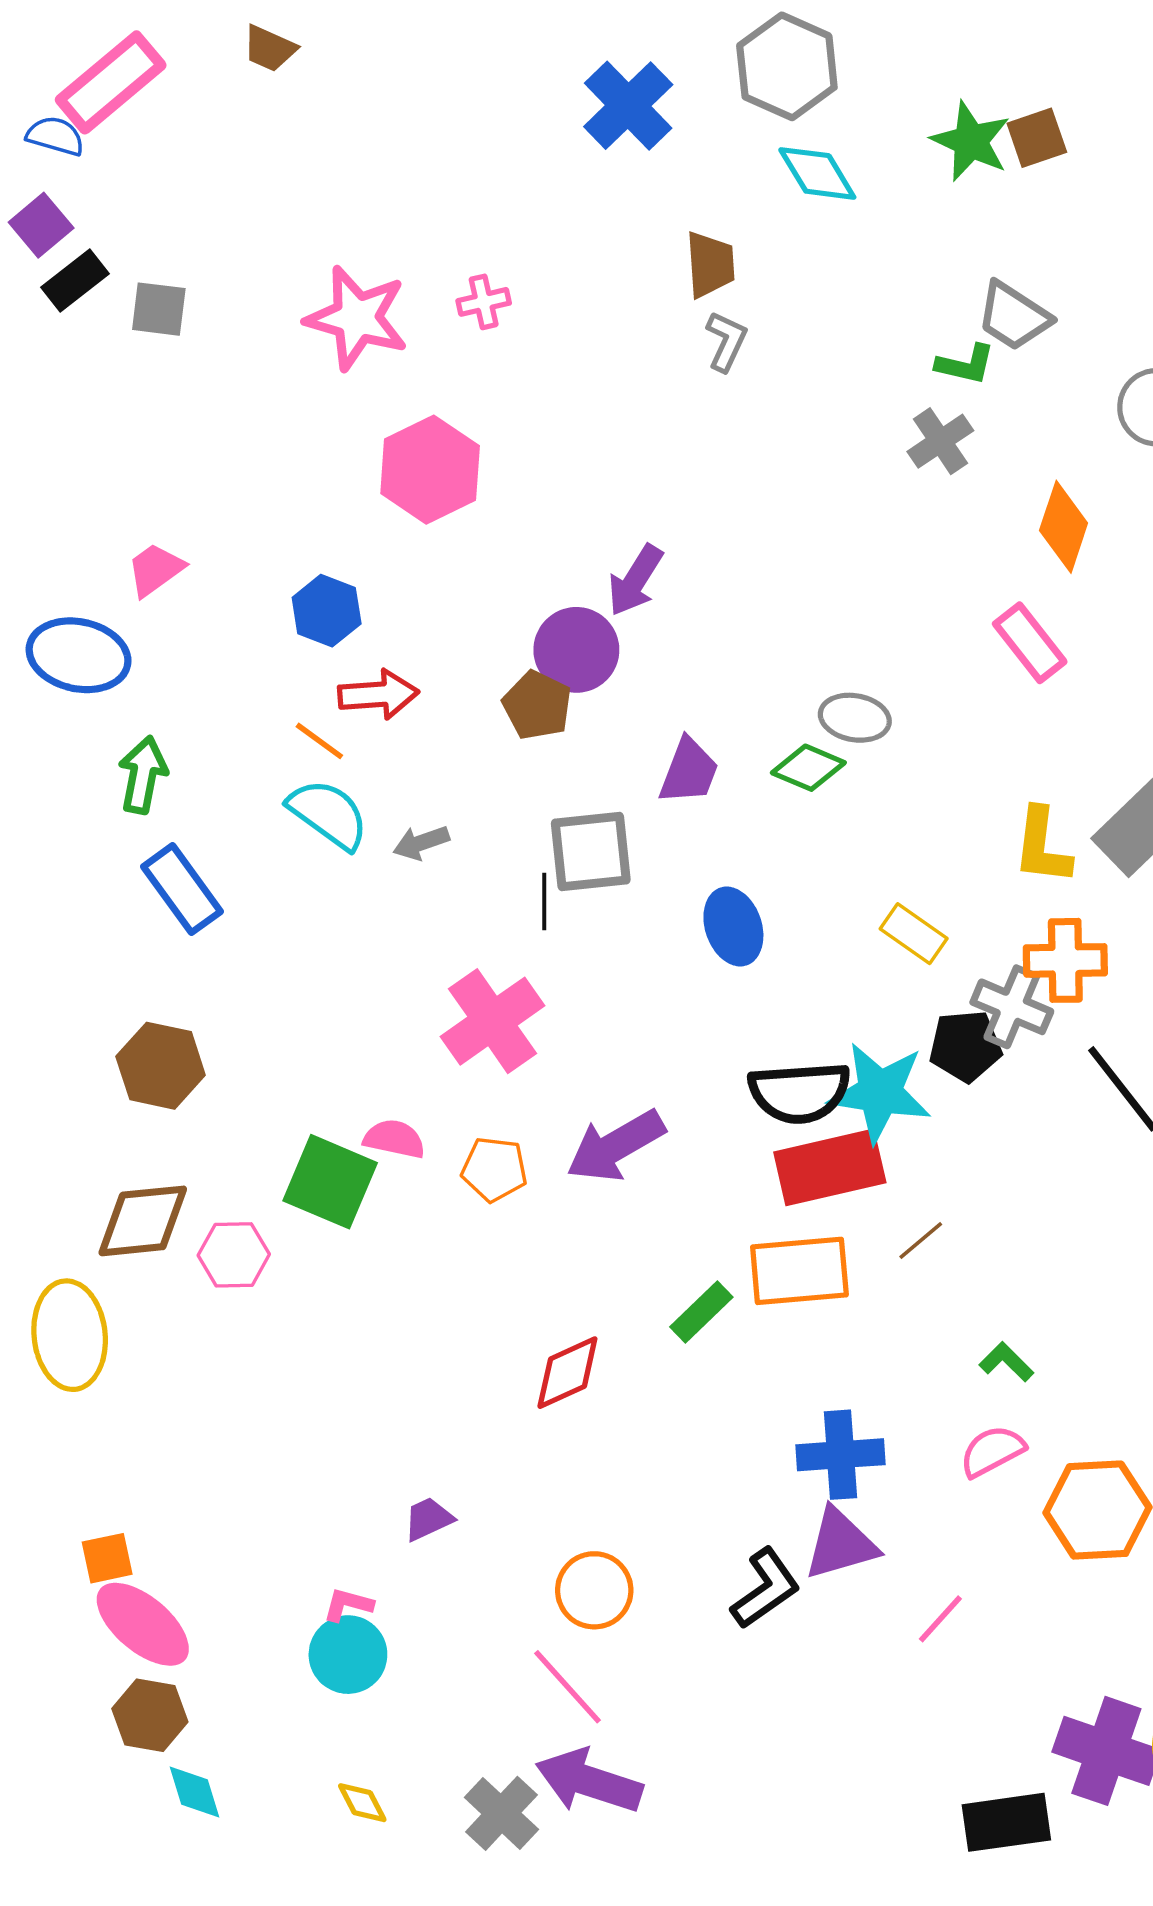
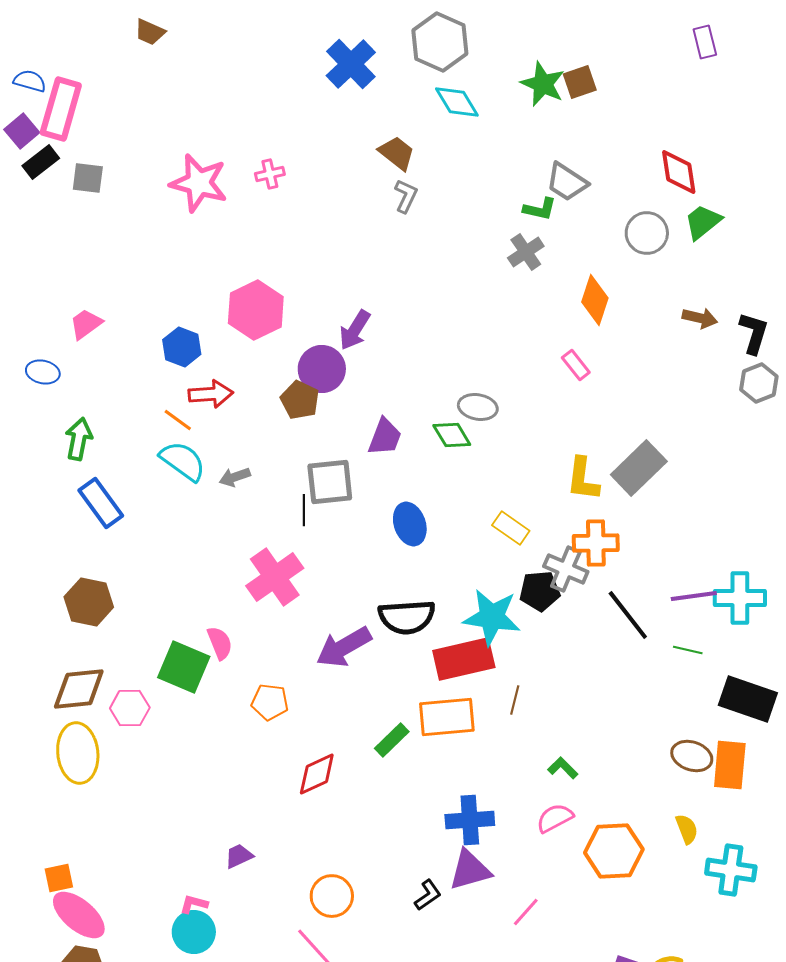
pink rectangle: (111, 82) -> (61, 109), moved, turned -34
brown trapezoid: (710, 264) -> (397, 153), turned -48
pink hexagon: (430, 470) -> (256, 310), moved
pink rectangle: (1030, 643) -> (576, 365), size x0.7
blue ellipse: (79, 655) -> (43, 372), size x0.6
green diamond: (808, 768) -> (452, 435), turned 36
black semicircle: (799, 1092) -> (407, 617), moved
pink semicircle: (394, 1139) -> (220, 643), turned 56
orange pentagon: (494, 1169) -> (270, 702), moved
brown line: (921, 1241) -> (515, 700), turned -36
yellow ellipse: (70, 1335) -> (78, 753), moved
black L-shape: (766, 1589) -> (428, 895), size x0.7

